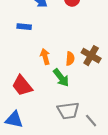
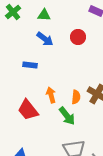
red trapezoid: (22, 86) -> (28, 110), moved

